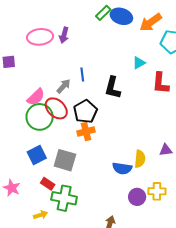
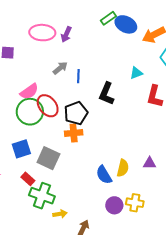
gray arrow: (64, 86) -> (60, 68), moved
blue semicircle: (122, 168) -> (104, 175), turned 42
yellow arrow: (41, 215) -> (60, 214), moved

